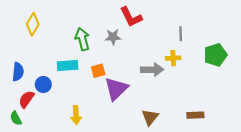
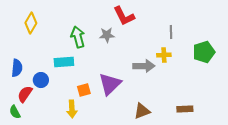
orange square: (98, 71) -> (84, 90), moved
brown triangle: (150, 117) -> (142, 111), turned 30

